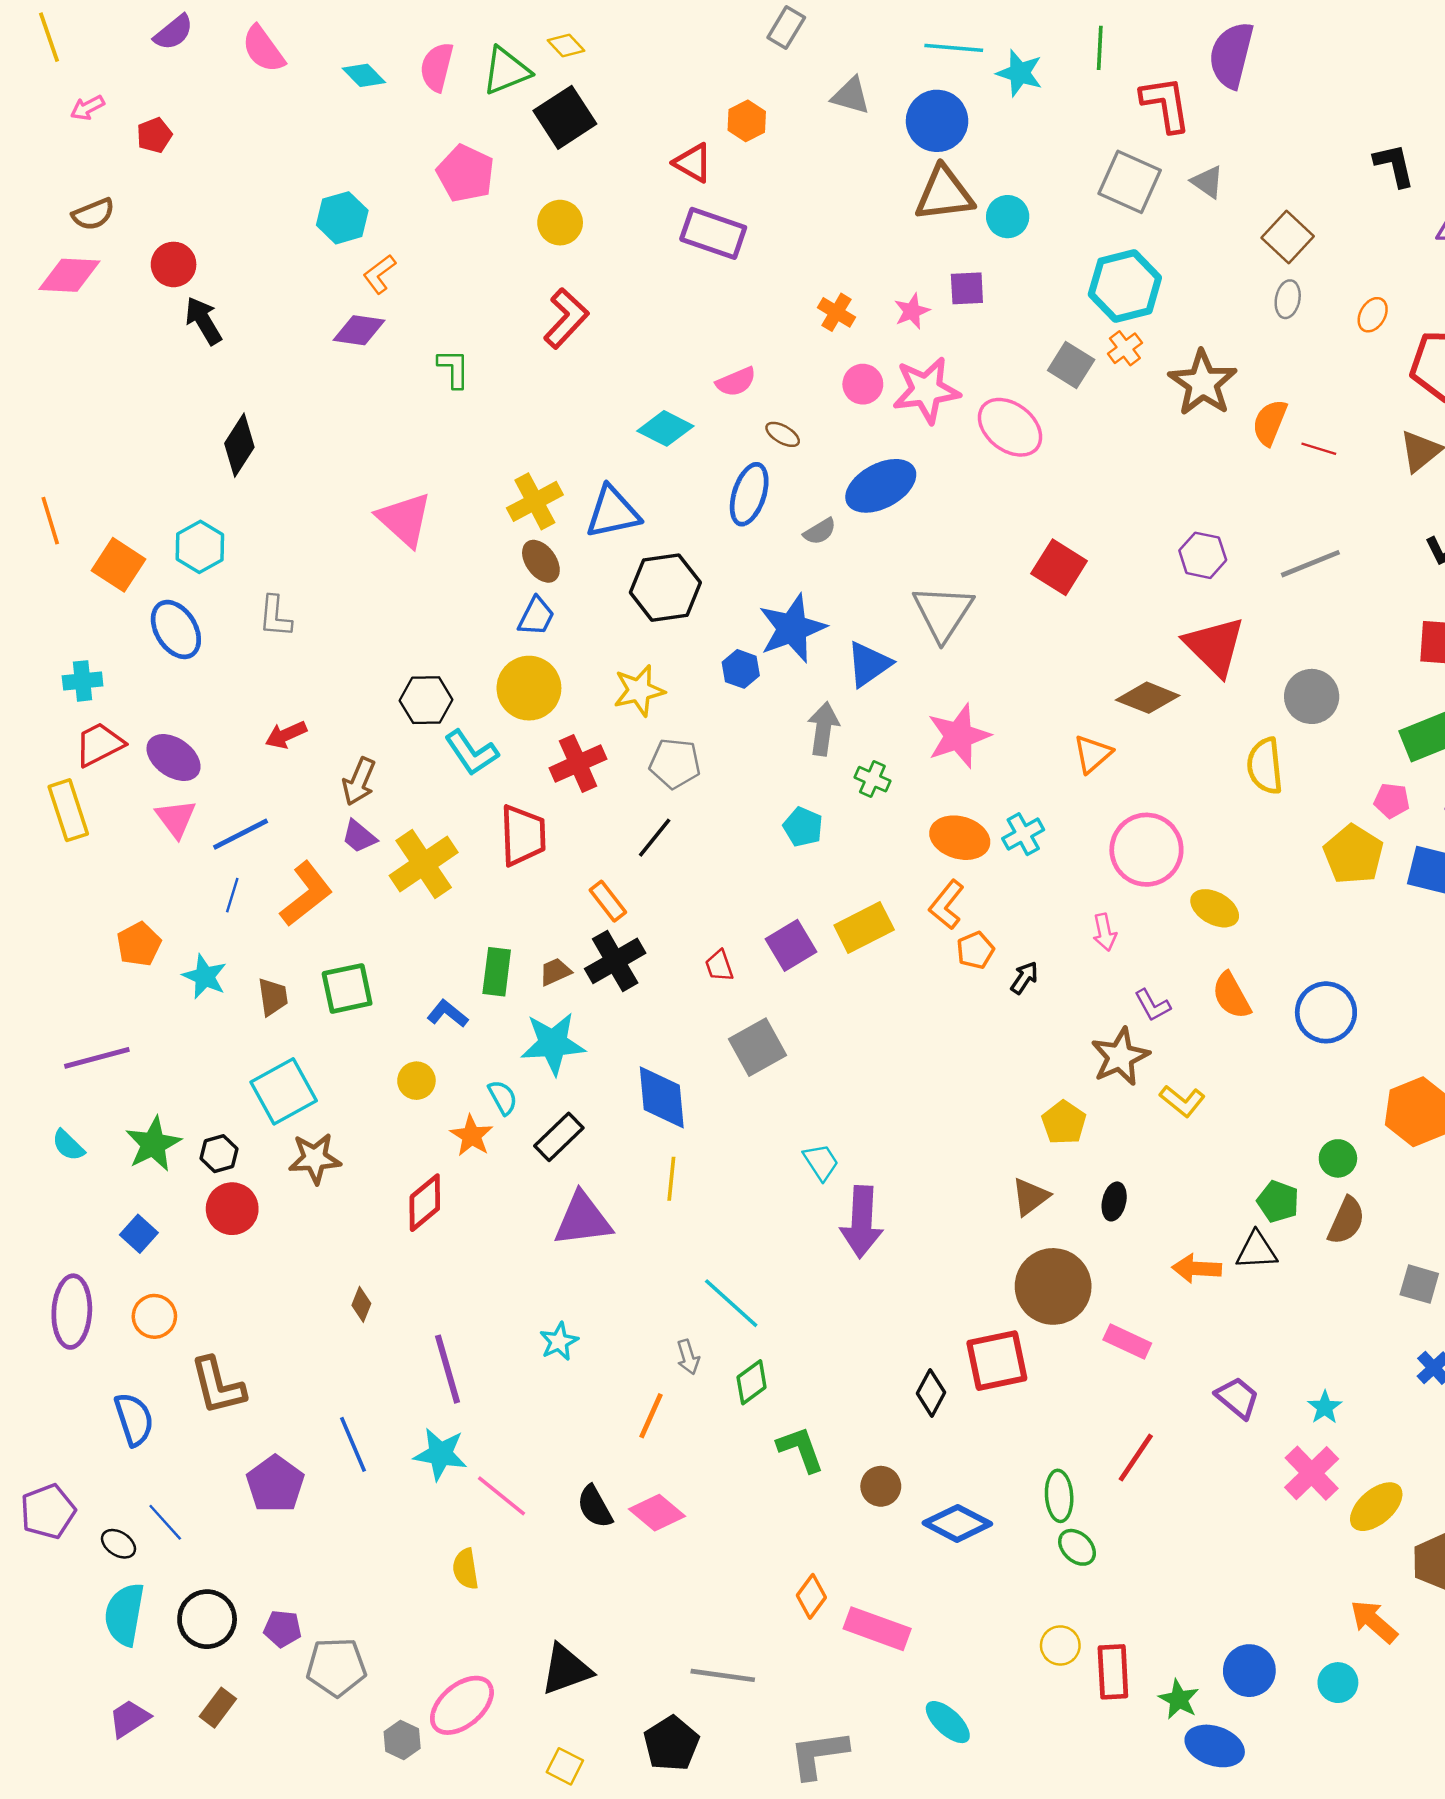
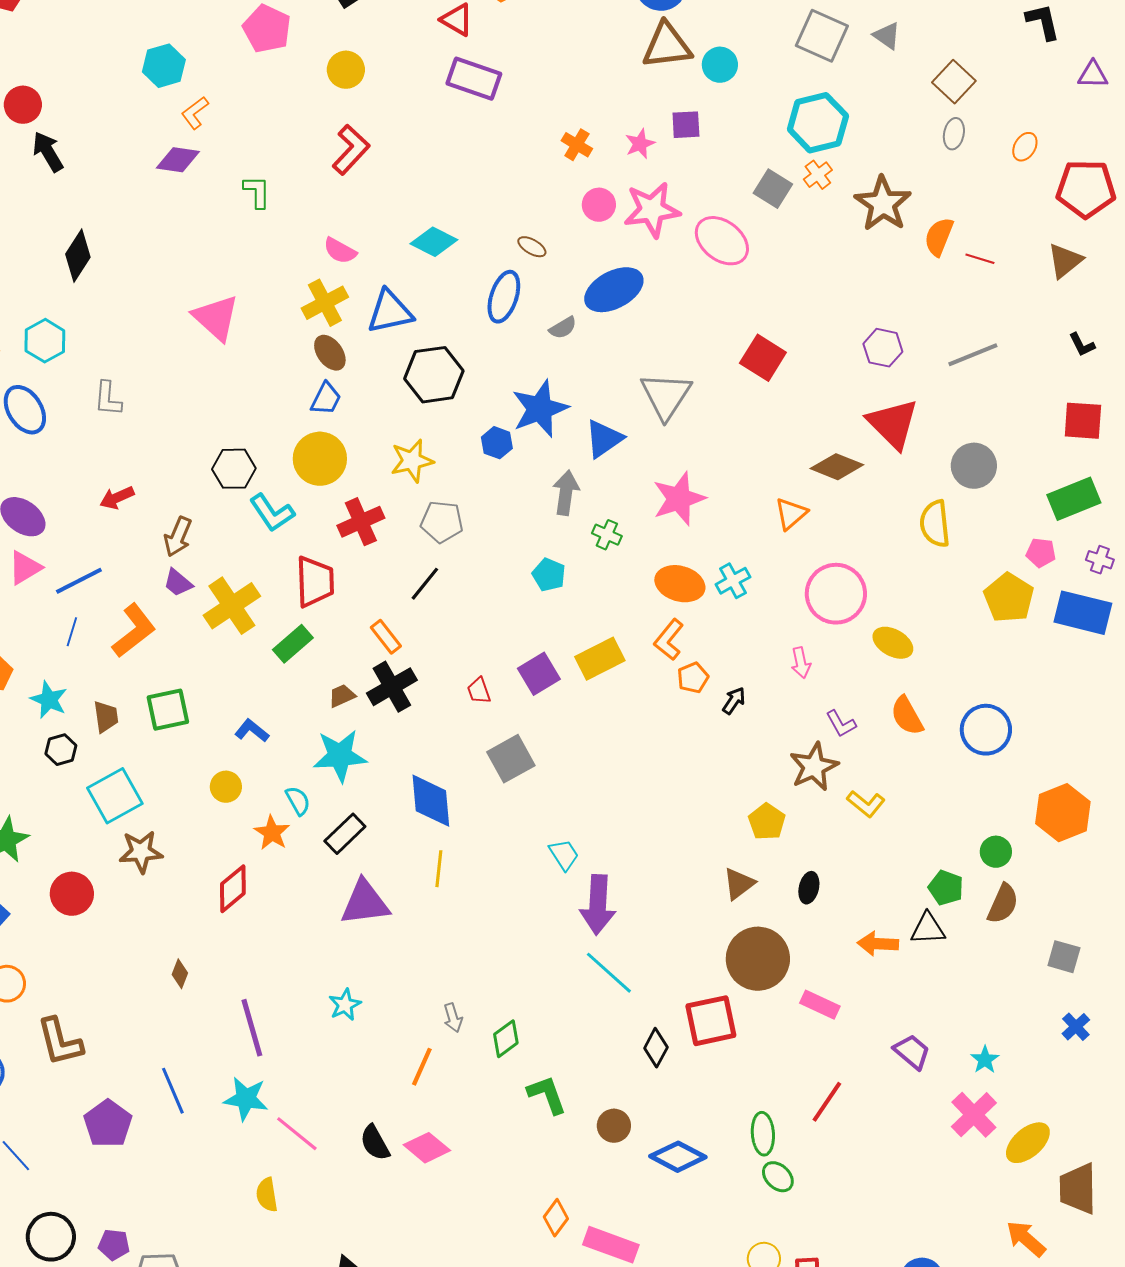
pink semicircle: (736, 382) -> (340, 251), moved, turned 52
pink triangle: (176, 819) -> (25, 568), turned 36
green rectangle: (497, 972) -> (293, 644), moved, turned 42
black hexagon: (219, 1154) -> (61, 750), moved
cyan line: (731, 1303) -> (609, 973), moved

